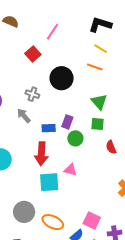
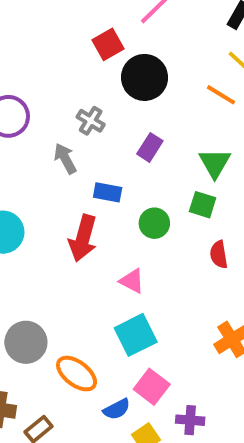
black circle: (62, 78) -> (145, 77), moved
purple rectangle: (67, 122) -> (150, 147), moved
cyan square: (49, 182) -> (136, 335), moved, turned -35

